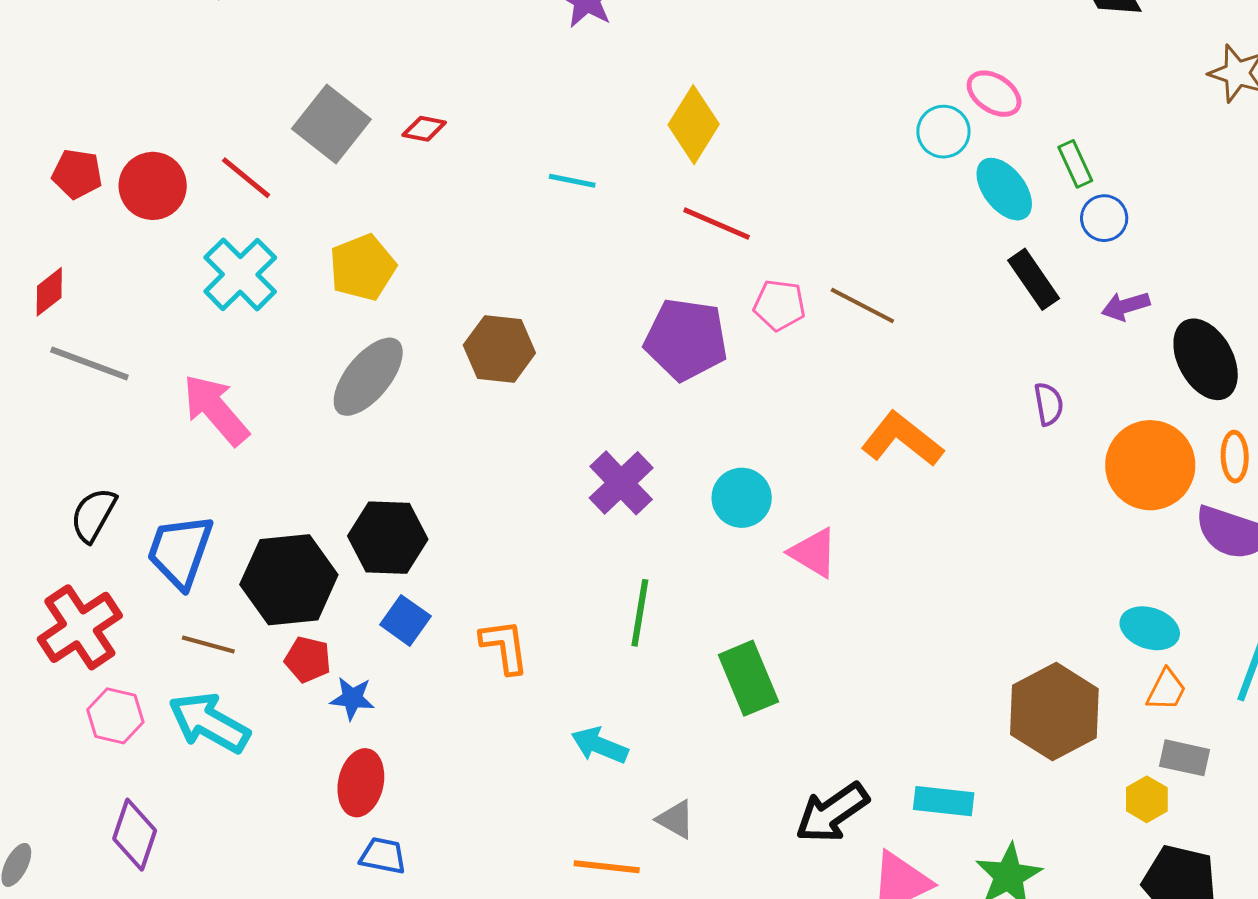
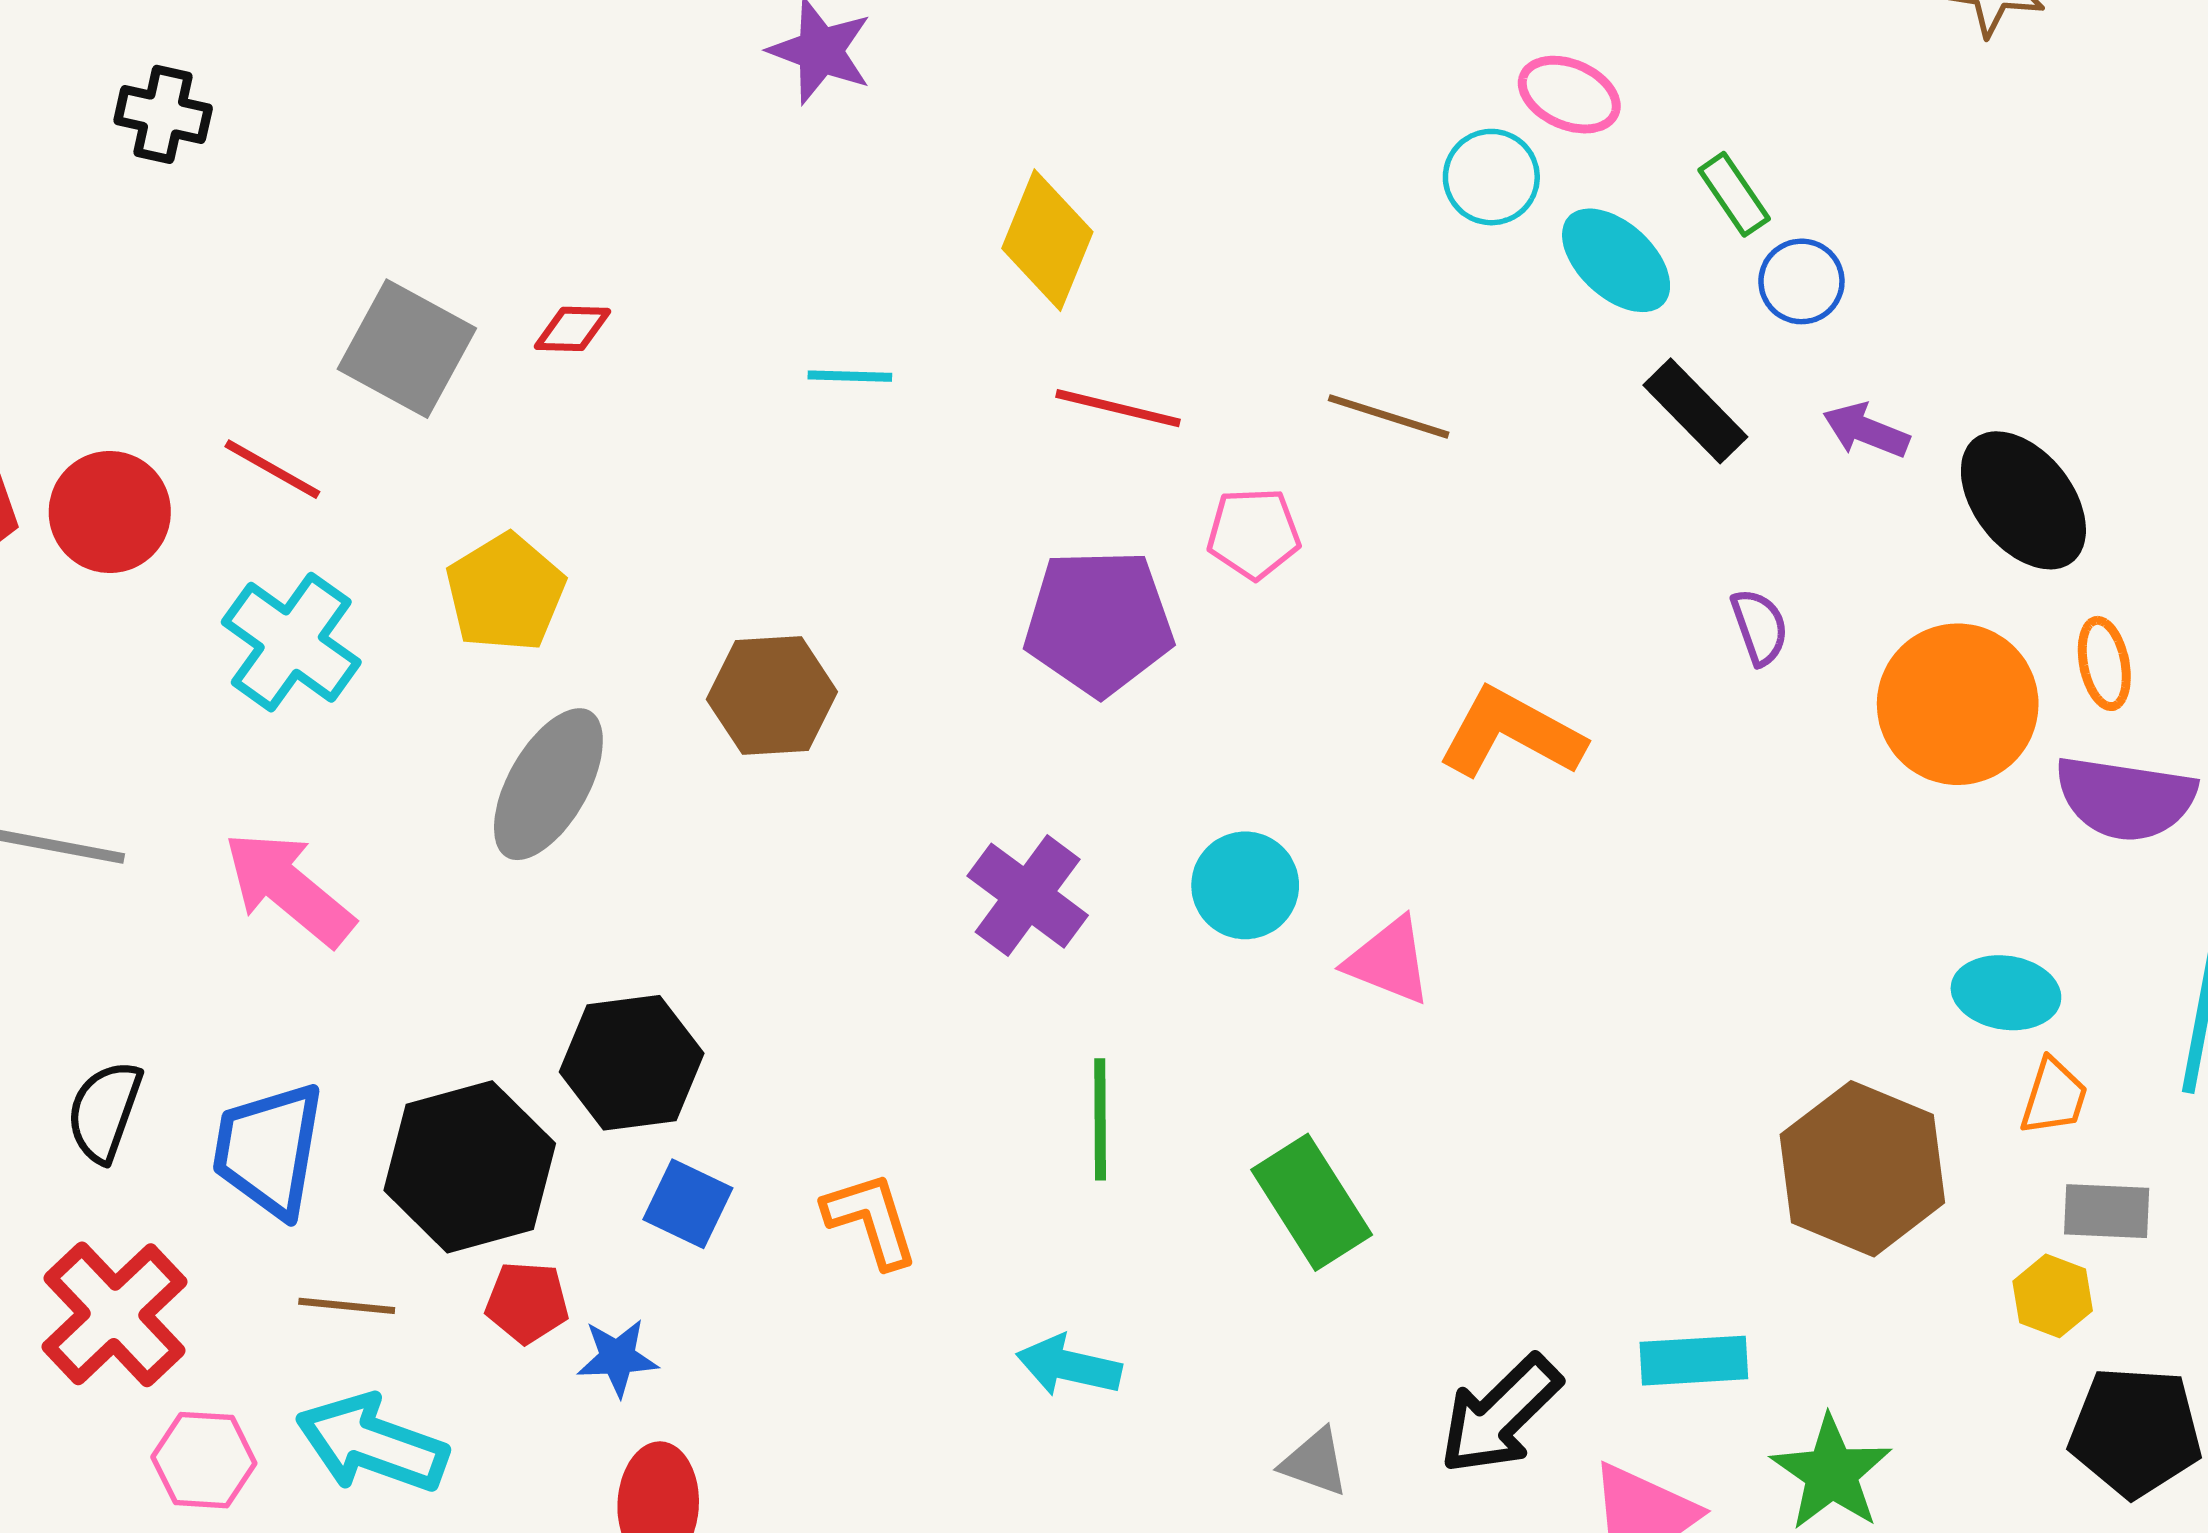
brown line: (862, 305) -> (1389, 416), moved
purple arrow: (1126, 306) -> (1866, 430), turned 48
gray triangle: (676, 819) -> (1315, 1462), moved

